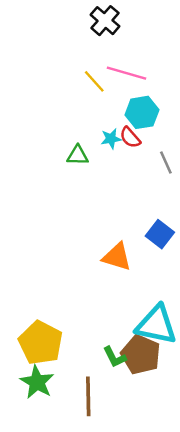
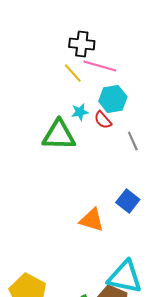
black cross: (105, 21) -> (82, 44), moved, turned -35
cyan star: (111, 139) -> (80, 112), moved
green triangle: (78, 155) -> (59, 135), size x1.8

